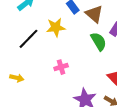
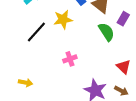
yellow arrow: (17, 78) -> (26, 83), moved

